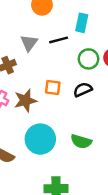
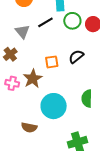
green circle: (89, 59) -> (72, 21), moved
green semicircle: (81, 141) -> (87, 99), turned 90

